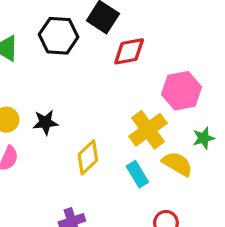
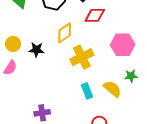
yellow cross: (148, 130) -> (82, 57), moved
yellow diamond: (88, 157) -> (65, 33), moved

